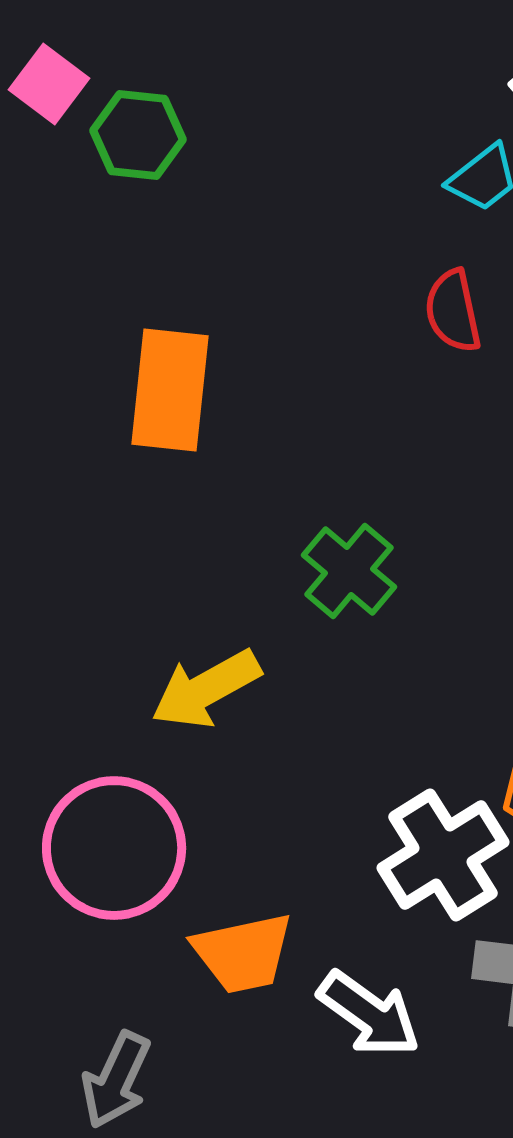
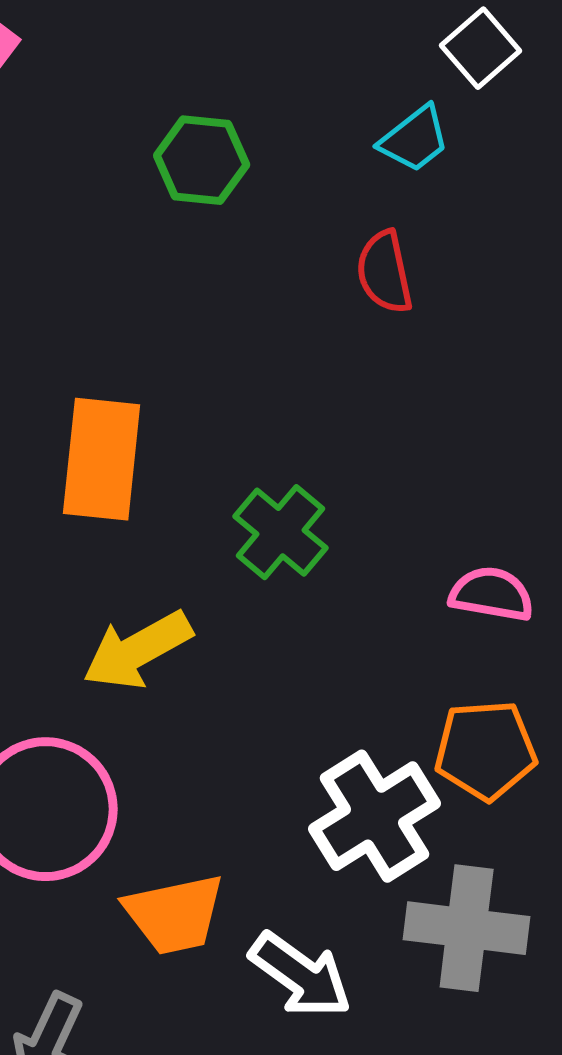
green hexagon: (138, 135) -> (202, 160), moved
orange rectangle: (170, 390) -> (102, 459), moved

